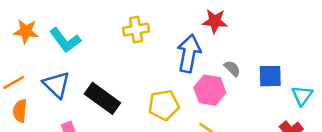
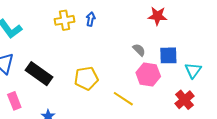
red star: (215, 21) -> (157, 16), moved
blue arrow: (189, 53) -> (91, 19), moved, size x0.5
pink hexagon: (210, 90) -> (148, 74), moved

